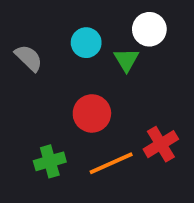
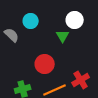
cyan circle: (86, 43) -> (31, 21), moved

